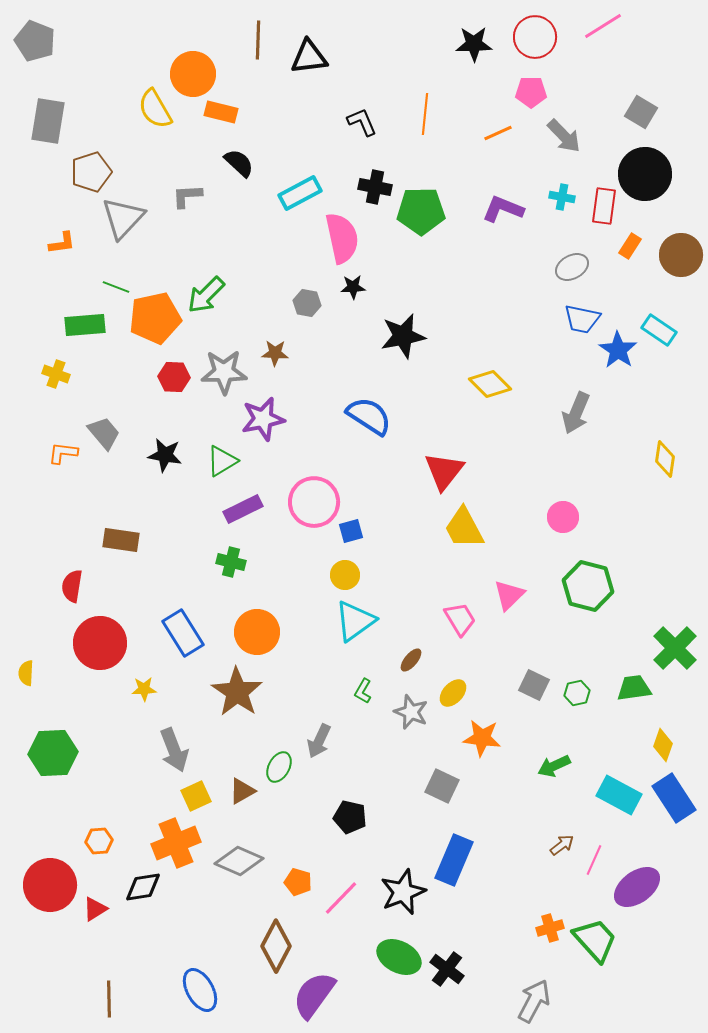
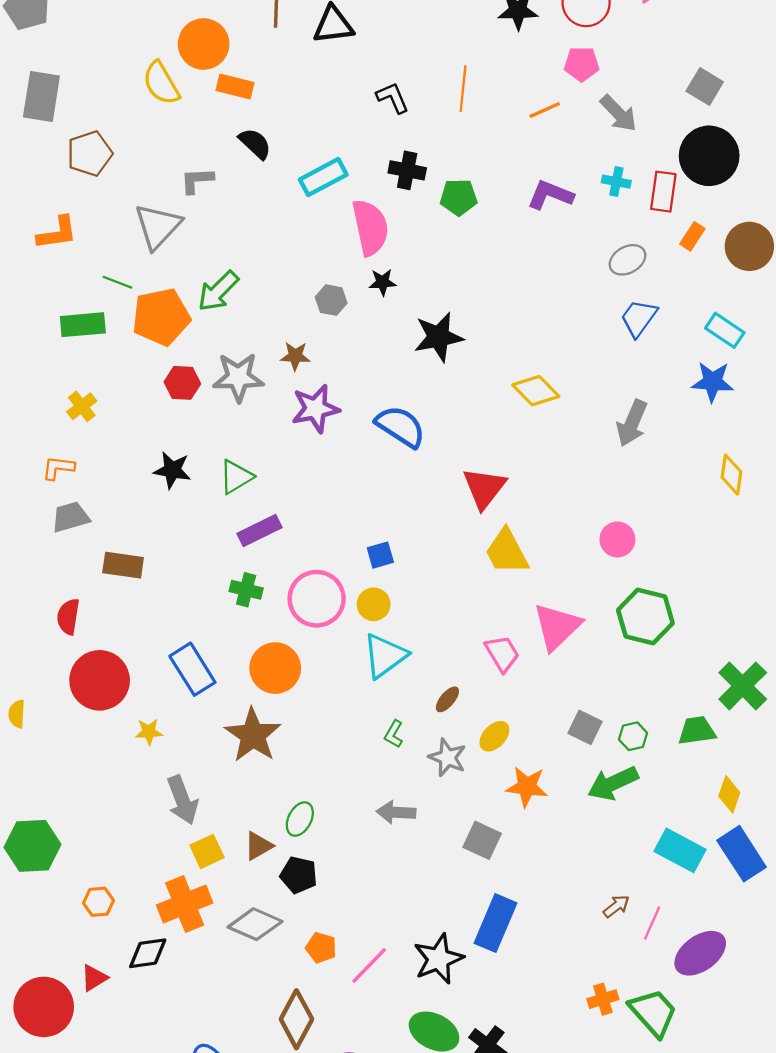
green pentagon: (421, 211) -> (459, 197), size x0.7
gray triangle: (123, 218) -> (158, 226), moved
orange L-shape: (62, 243) -> (57, 233), size x1.4
blue trapezoid: (582, 319) -> (639, 318), turned 114
blue star: (618, 350) -> (712, 382), moved, turned -30
yellow cross: (56, 374) -> (82, 406), moved, turned 32
purple star: (263, 419) -> (315, 409), moved
gray trapezoid: (104, 433) -> (71, 517), moved, turned -66
pink circle: (314, 502) -> (317, 599), moved
pink triangle: (509, 595) -> (557, 627), size x1.4
gray arrow: (319, 741) -> (396, 812), moved, turned 68
green hexagon: (53, 753) -> (32, 846), moved
green arrow: (554, 766) -> (613, 783), moved, size x1.4
black pentagon: (350, 817) -> (299, 875), moved
red circle: (50, 885) -> (44, 1007), moved

